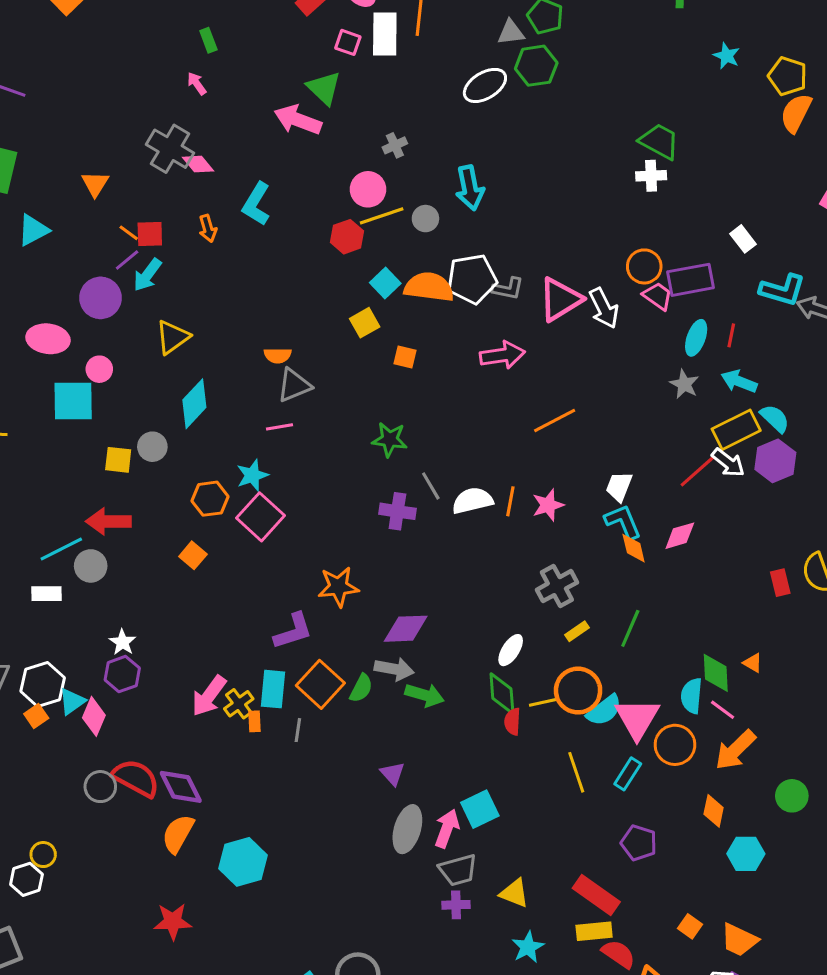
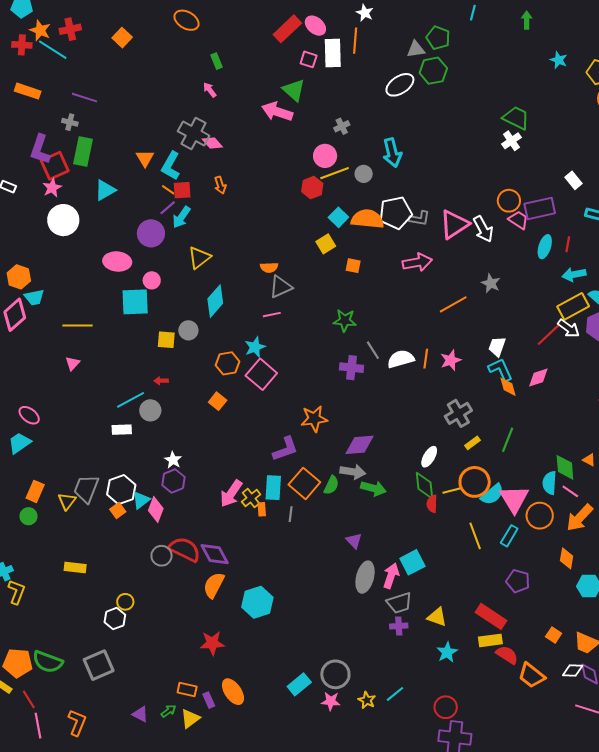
white cross: (651, 176) -> (511, 141), turned -30
cyan L-shape: (256, 204) -> (171, 166), moved
cyan arrow: (739, 381) -> (574, 274), turned -30
gray star: (684, 384) -> (491, 283), moved
red arrow: (108, 521) -> (161, 381), size x0.5

